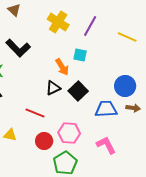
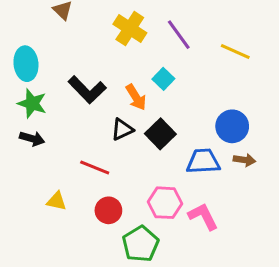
purple line: (90, 26) -> (179, 35), turned -65
black L-shape: (18, 48) -> (87, 90), moved
cyan square: (80, 55) -> (163, 79), turned 32
pink hexagon: (69, 133) -> (165, 203), moved

